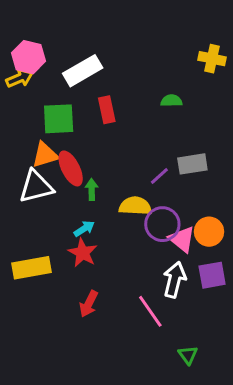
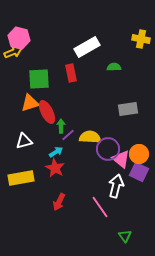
white rectangle: (83, 71) -> (87, 47), moved
purple line: (159, 176) -> (68, 135), moved
white triangle: (36, 186) -> (24, 141), moved, size x0.7
purple square: (212, 275) -> (139, 172), moved, turned 36

